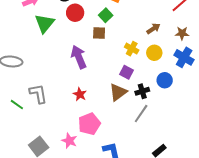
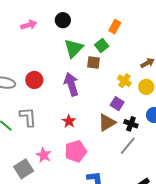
red circle: (75, 13) -> (34, 80), moved
green triangle: (45, 23) -> (74, 48), moved
black cross: (142, 91) -> (131, 124), turned 32
pink star: (69, 141) -> (44, 155), moved

